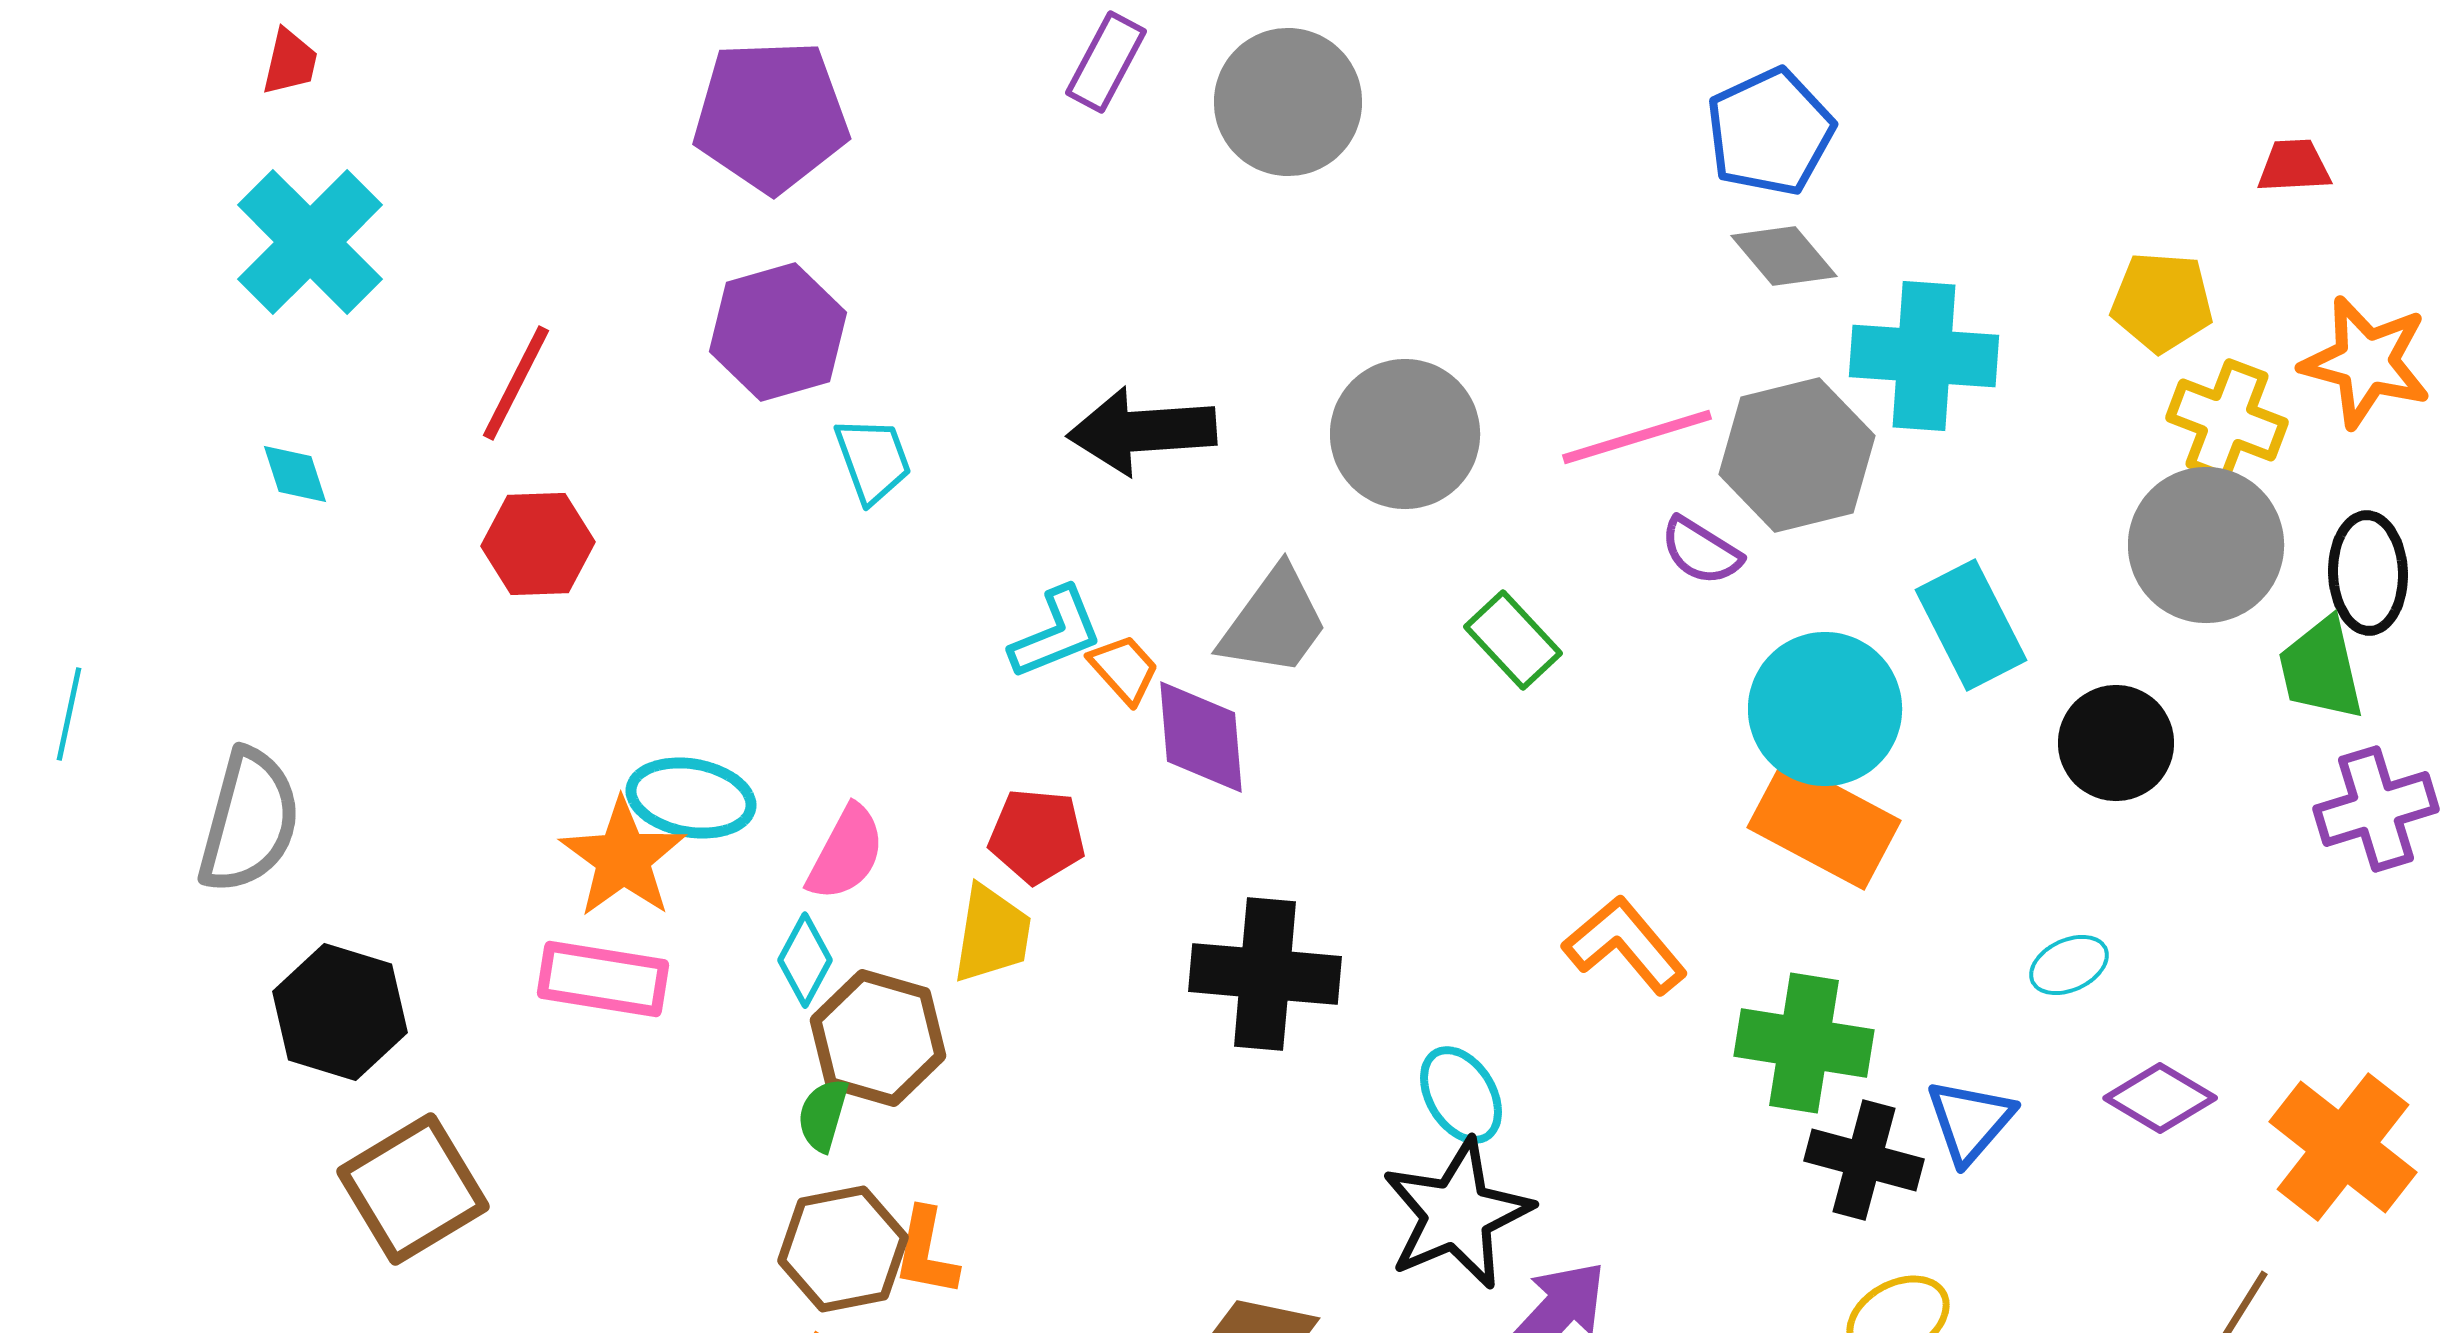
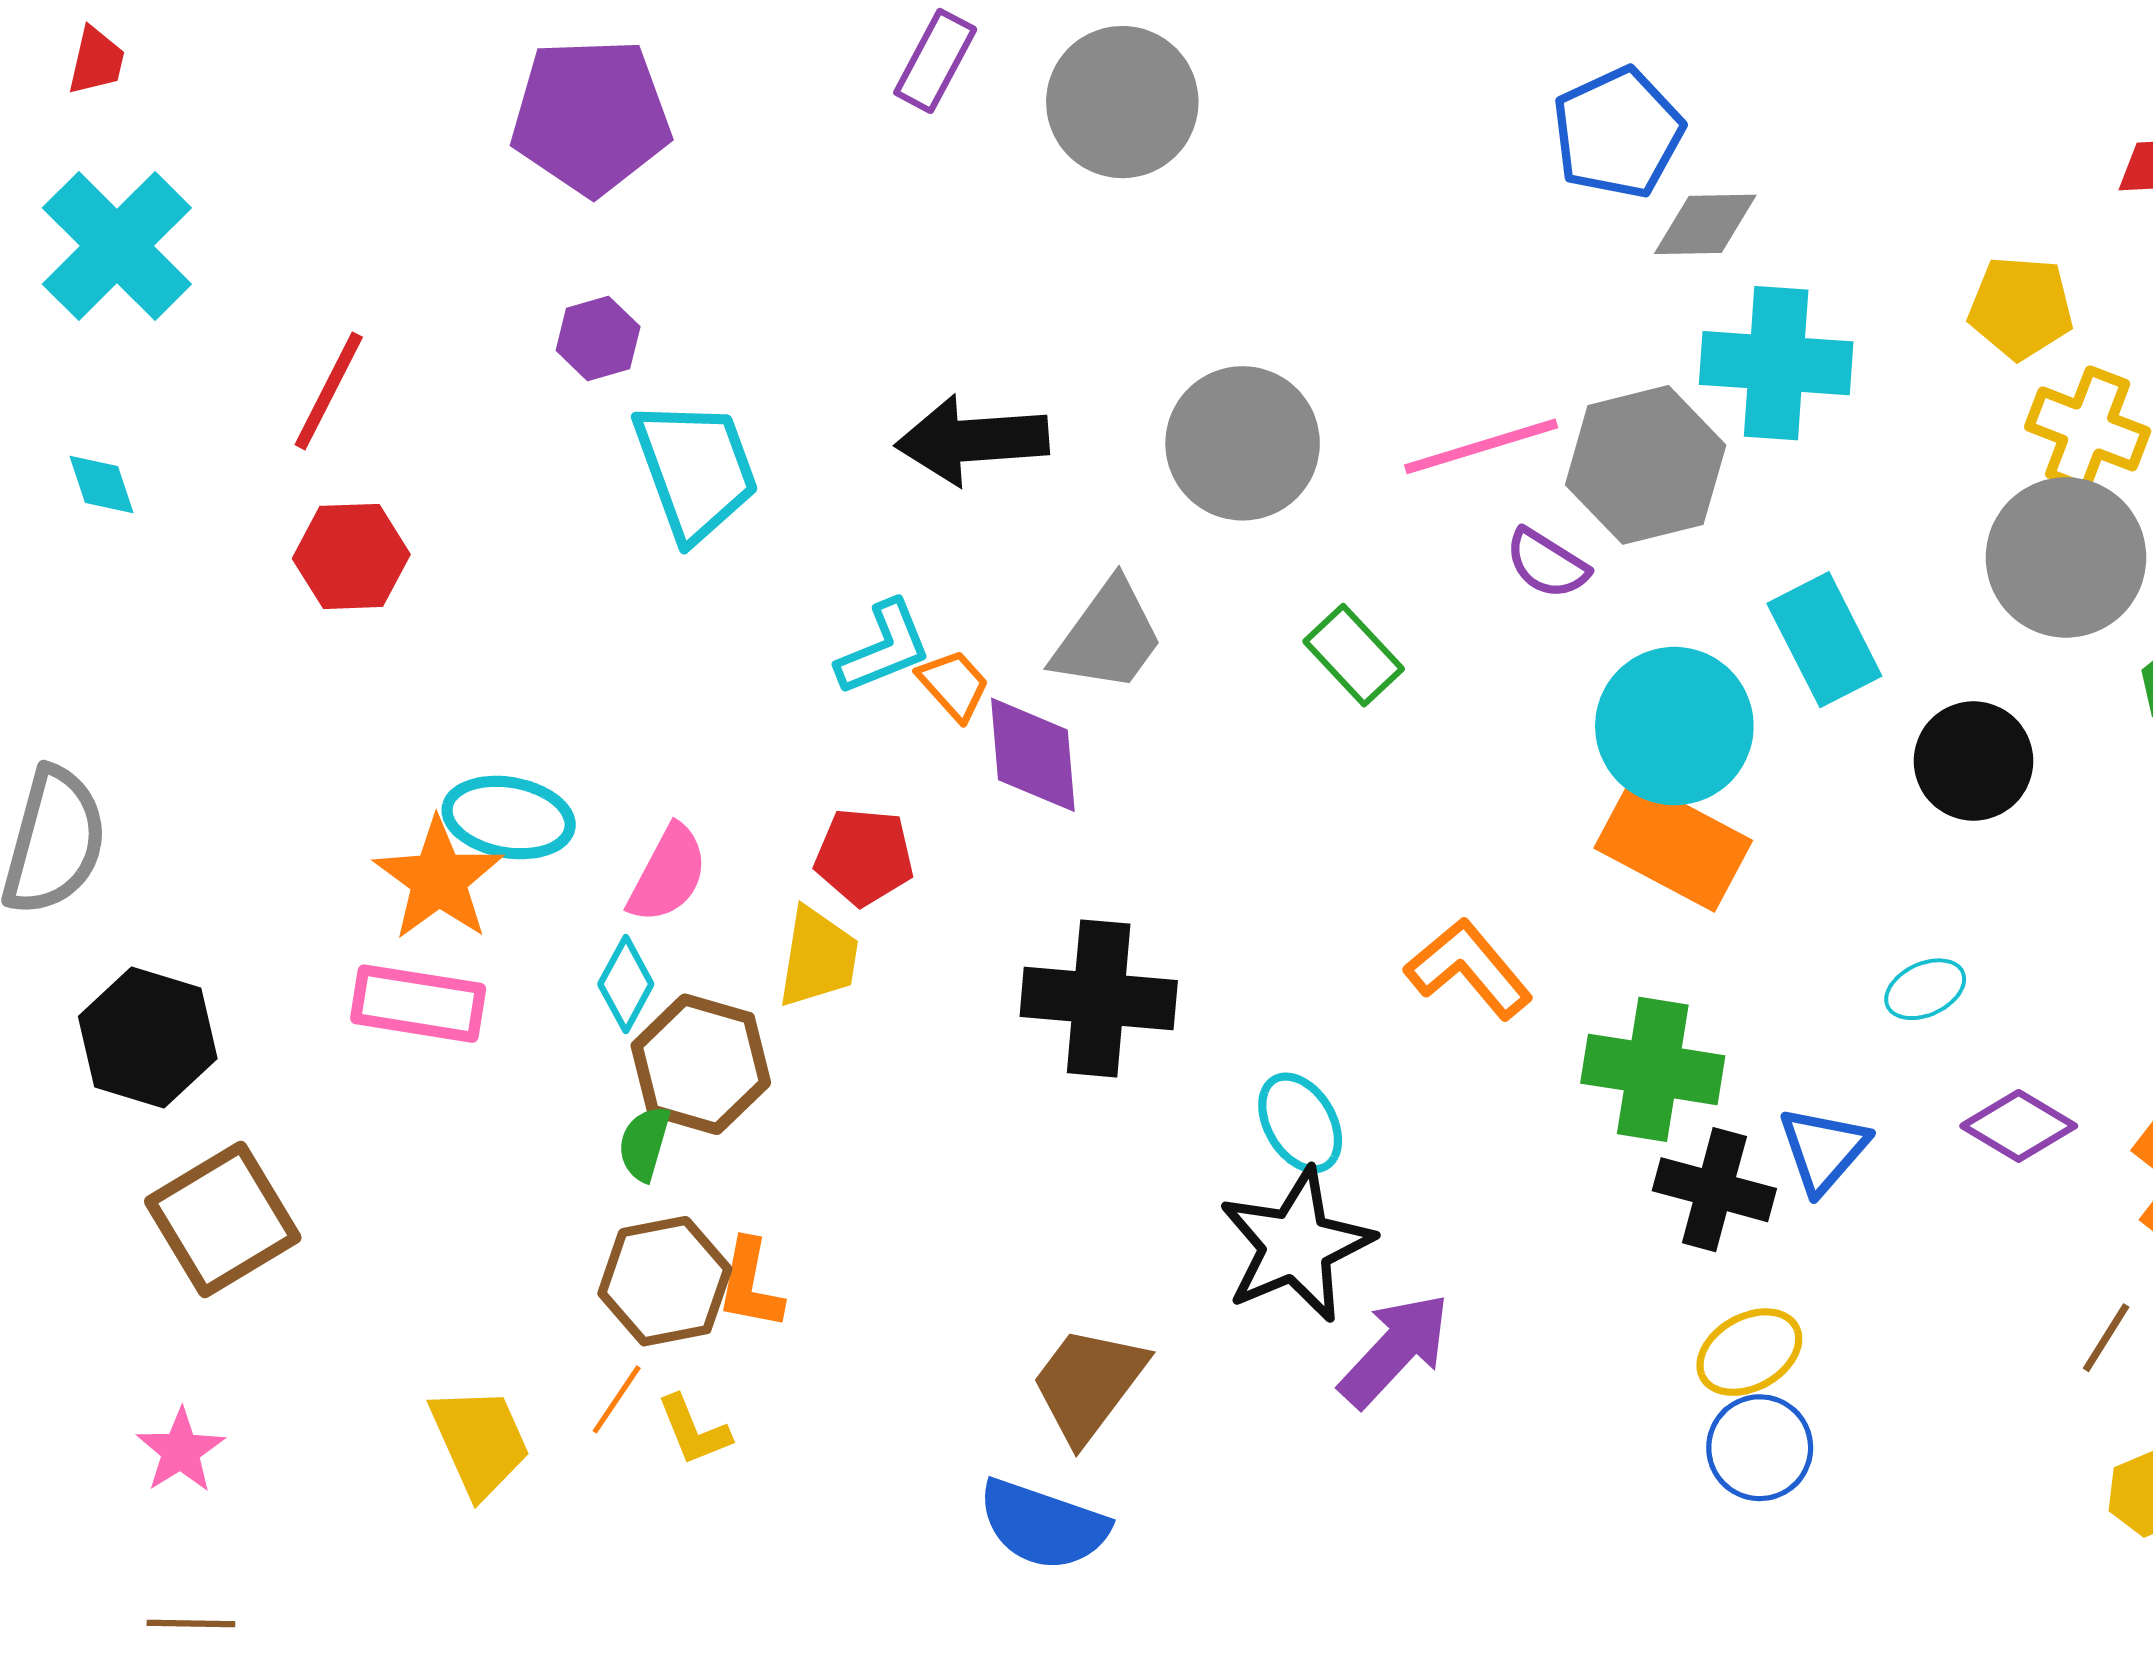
gray diamond: (1784, 256) -> (1705, 224), moved, turned -51
purple hexagon: (778, 332) -> (598, 338), size x0.6
cyan trapezoid: (873, 460) -> (696, 470), size x1.6

